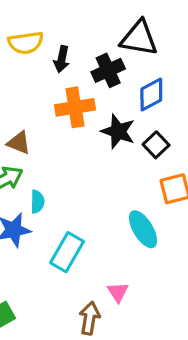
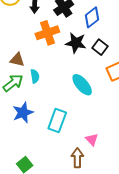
cyan semicircle: (37, 202) -> (35, 76), moved
cyan ellipse: (143, 229) -> (82, 85), moved

